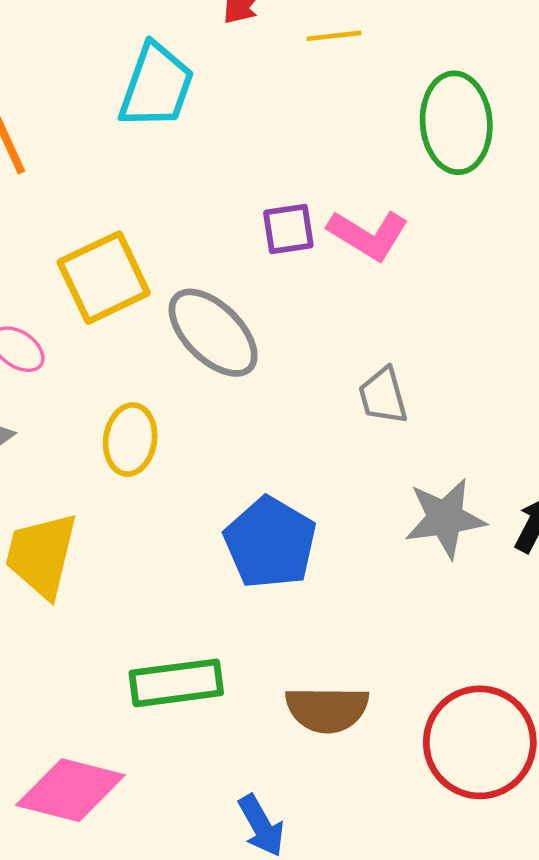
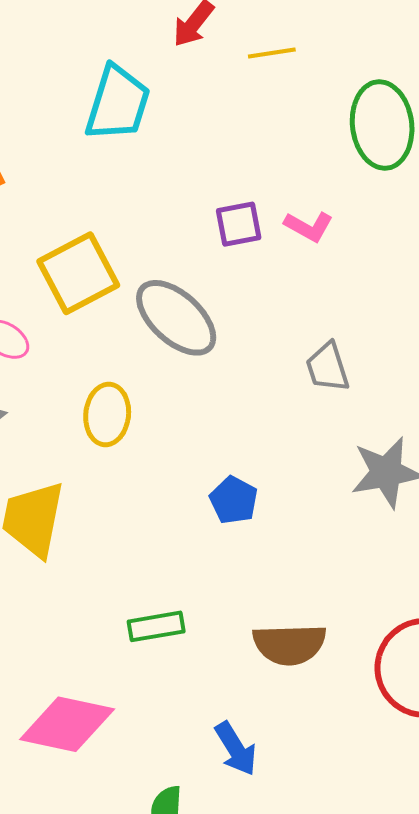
pink L-shape: (368, 235) -> (309, 226), size x0.7
blue pentagon: (270, 543) -> (234, 500), size x0.6
green rectangle: (176, 683) -> (156, 626), size x0.7

